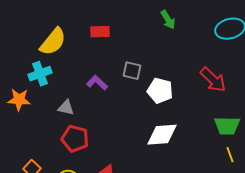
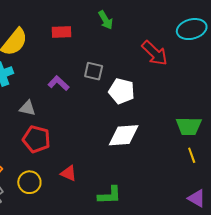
green arrow: (168, 20) -> (106, 20), moved
red arrow: (213, 80) -> (155, 53), moved

